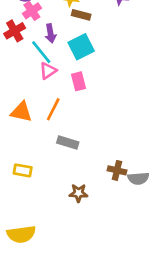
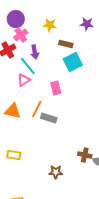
brown rectangle: (81, 15) -> (66, 44), moved
cyan square: (81, 47) -> (73, 62), moved
pink triangle: (48, 71) -> (24, 80), moved
gray rectangle: (68, 142) -> (49, 118), moved

